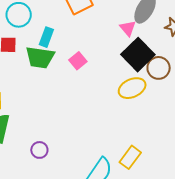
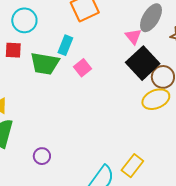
cyan rectangle: (46, 37) -> (65, 45), moved
yellow ellipse: (132, 88) -> (156, 99), moved

